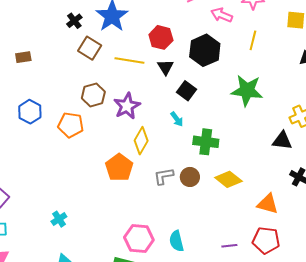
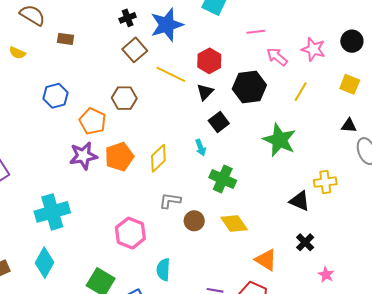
purple star: (127, 106) -> (83, 156), moved
orange pentagon: (119, 167) -> (119, 157), moved
brown circle: (190, 177) -> (194, 221), moved
cyan cross: (59, 219) -> (52, 212), size x2.0
pink hexagon: (139, 239) -> (130, 233), moved

